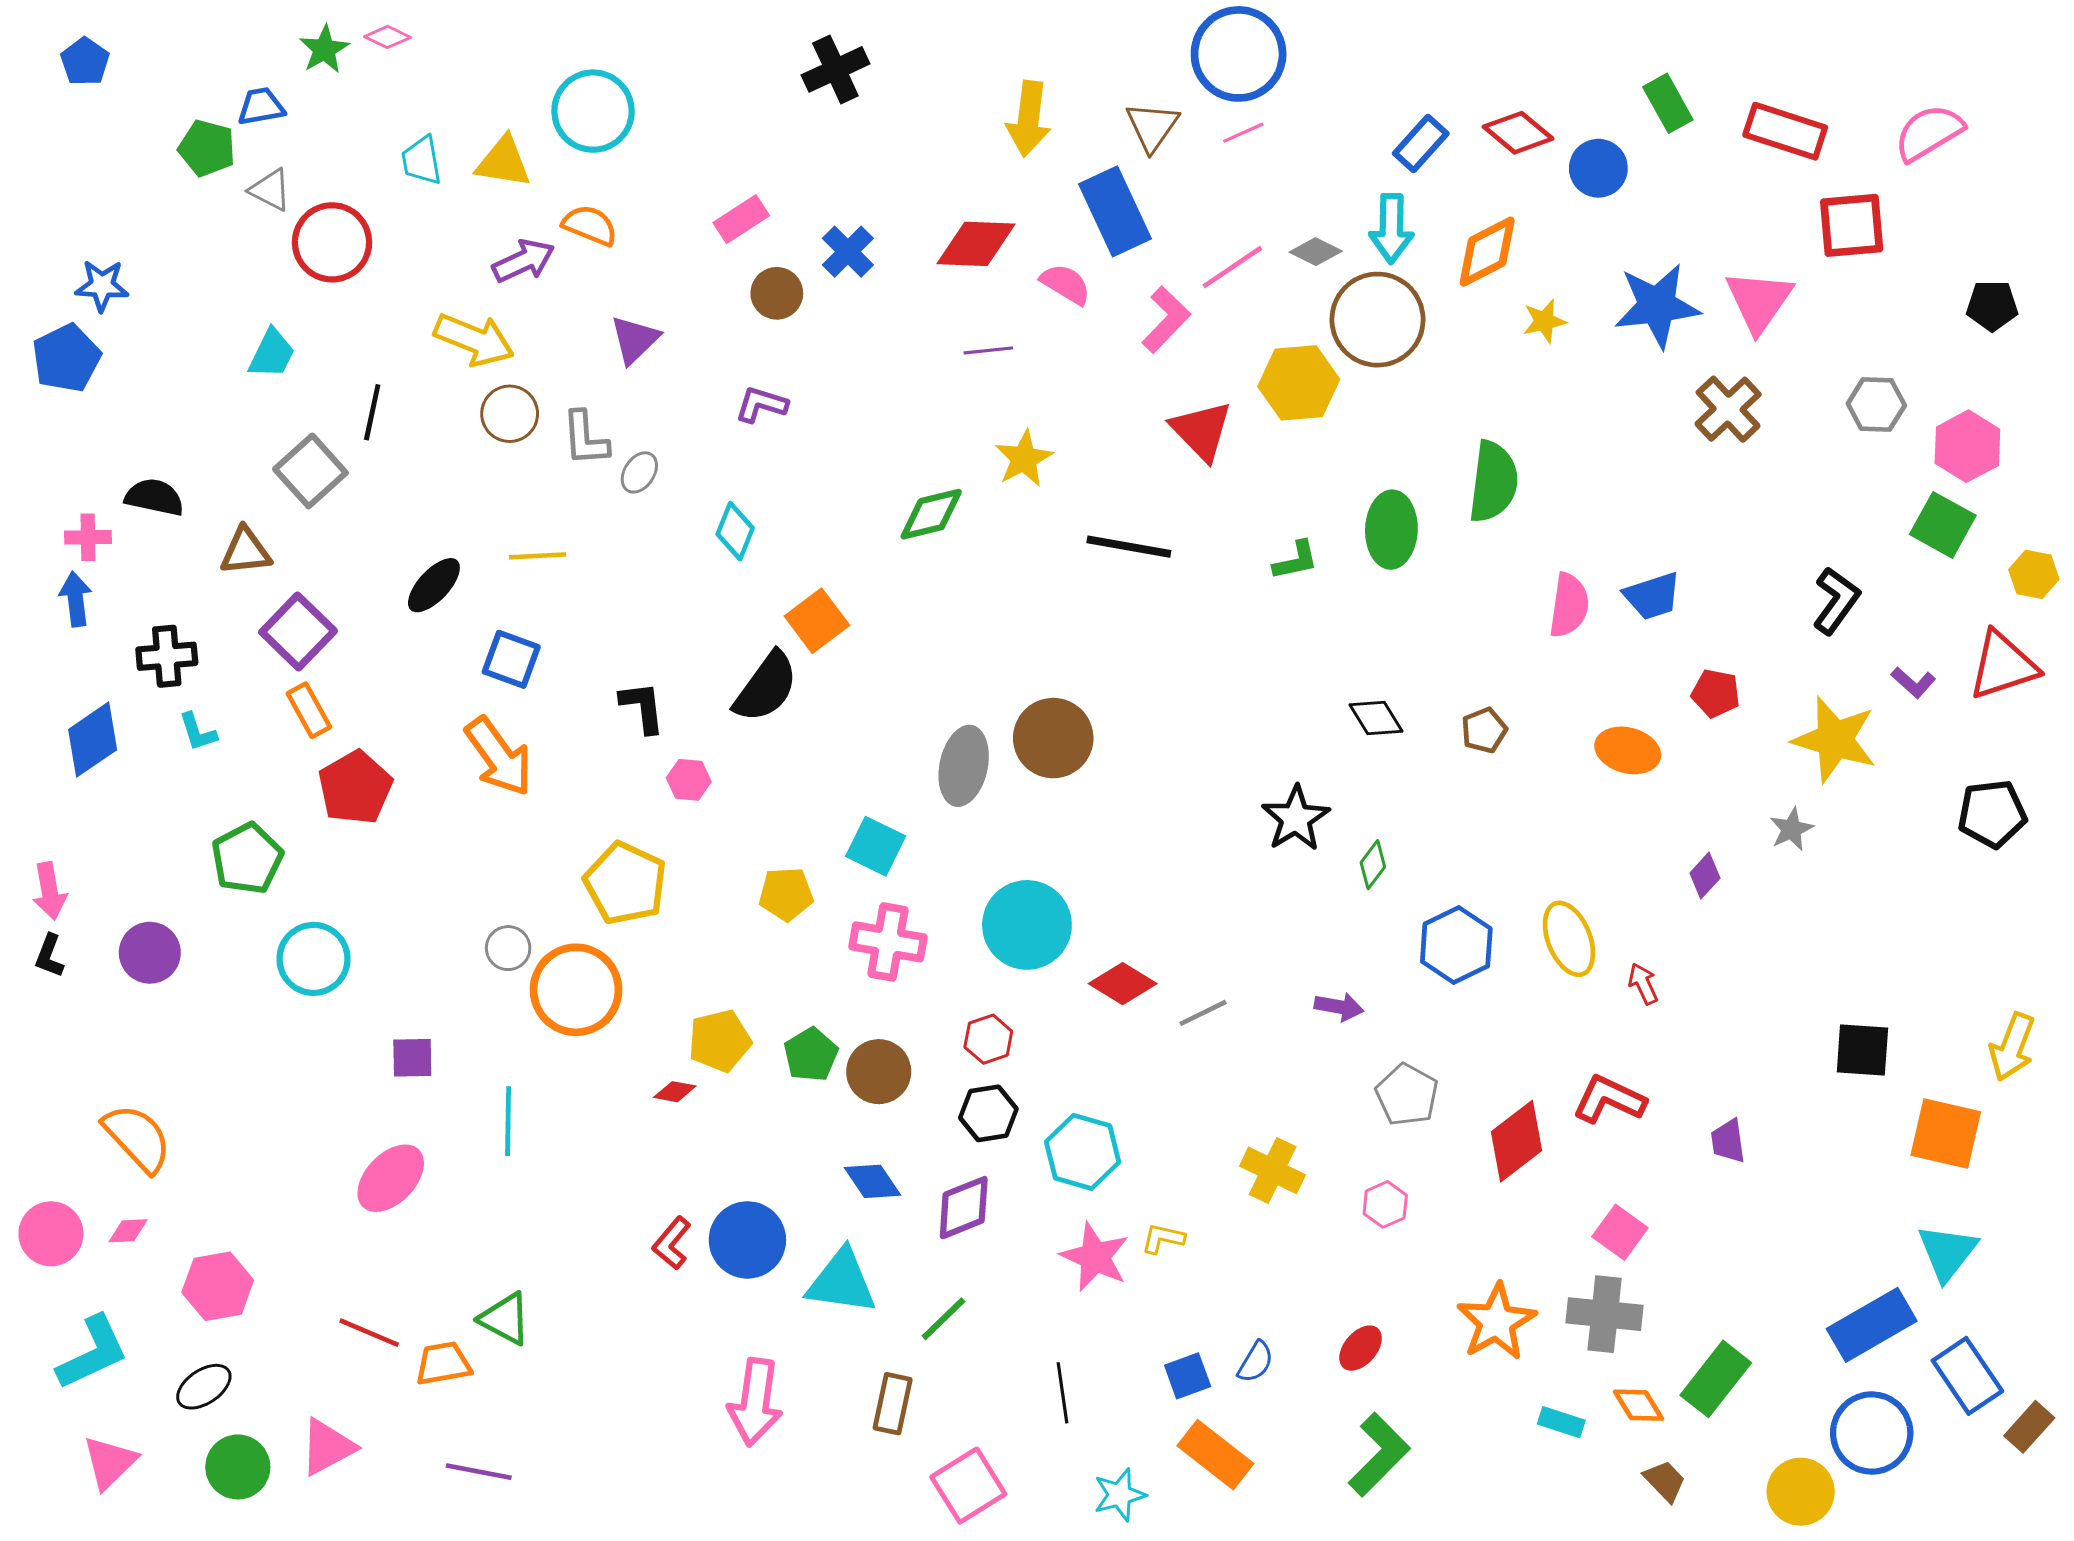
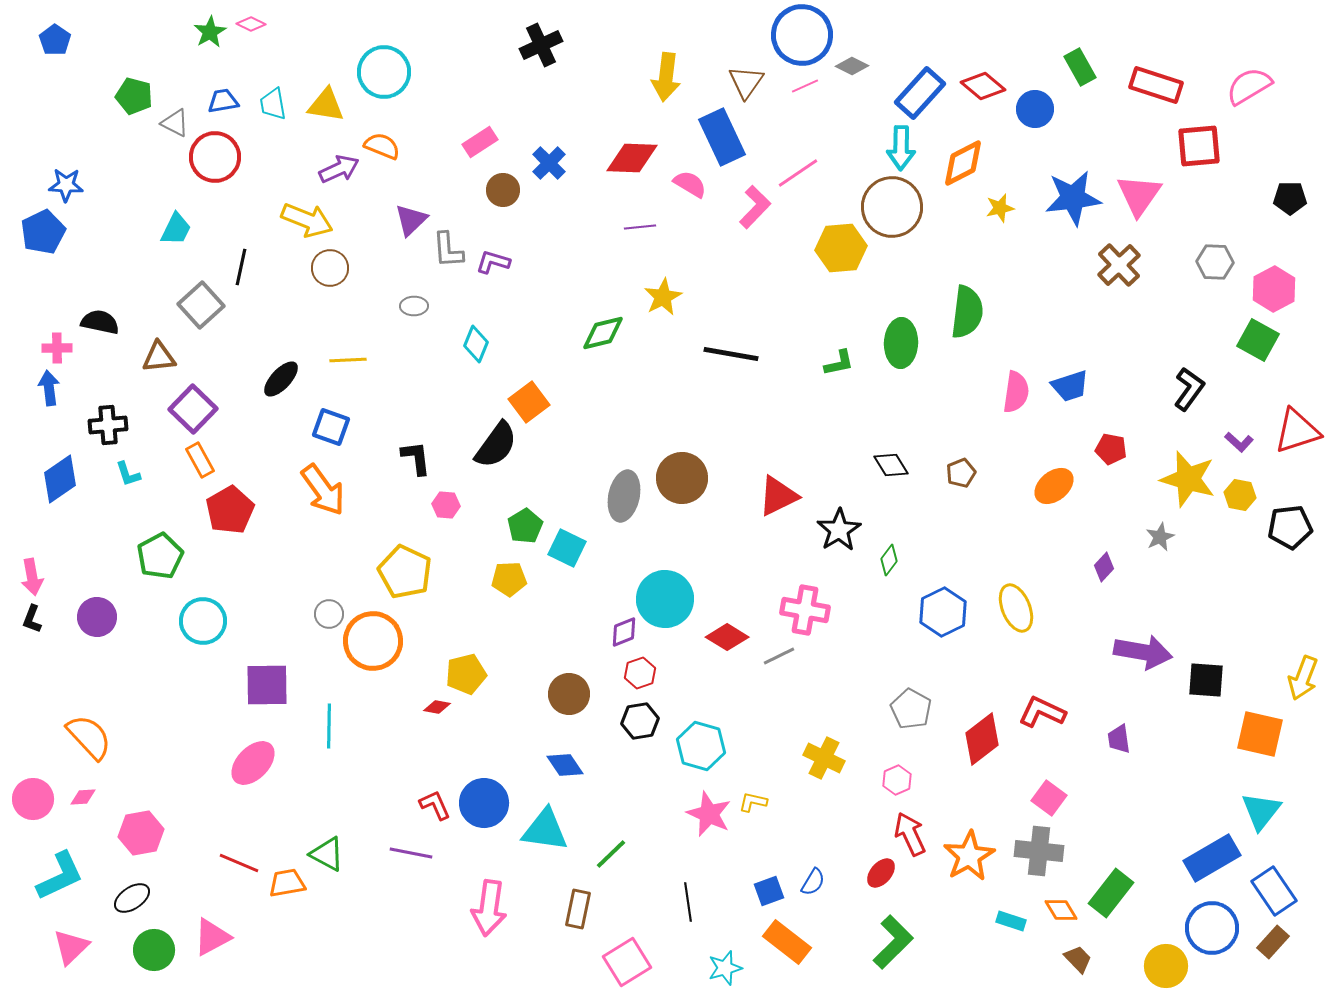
blue trapezoid: (261, 106) -> (223, 101), moved
blue rectangle: (1421, 144) -> (920, 93), size x1.4
gray diamond: (1316, 252) -> (852, 66), moved
red triangle: (1201, 431) -> (778, 496), moved, turned 48
gray L-shape: (585, 438) -> (448, 250), moved
gray ellipse: (639, 472) -> (414, 306), turned 56
yellow hexagon: (2034, 574) -> (1240, 495), moved
orange ellipse: (1628, 750) -> (1054, 486), turned -54
pink cross: (888, 942) -> (805, 610), moved
red arrow: (1643, 984) -> (910, 834), moved, size x1.6
purple arrow: (1339, 1007) -> (1143, 652), moved, size x1.8
green pentagon: (811, 1055) -> (525, 526), moved
purple square: (412, 1058) -> (267, 685), size x1.6
purple diamond: (964, 1208) -> (624, 632), moved, size x0.7
red L-shape: (672, 1243) -> (435, 805), turned 116
brown rectangle: (2029, 1427) -> (1273, 942), moved
purple line: (479, 1472) -> (411, 853), moved

